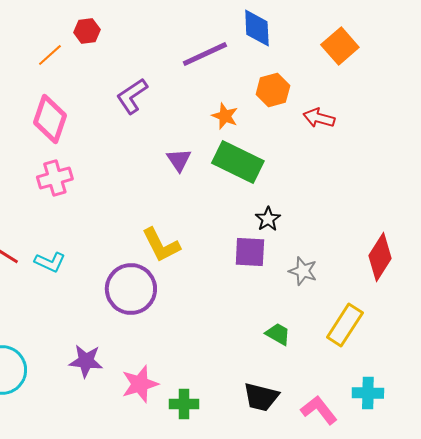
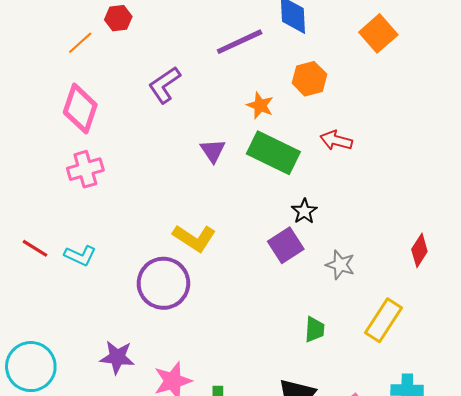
red arrow: (319, 118) -> (336, 140), moved
yellow L-shape: (161, 245) -> (194, 238), turned -30
purple square: (250, 252) -> (286, 245), turned -36
red diamond: (380, 257) -> (419, 250), size x0.7
green trapezoid: (278, 334) -> (315, 330), turned 64

